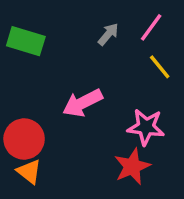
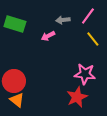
gray arrow: (108, 34) -> (63, 20), turned -136
pink arrow: (82, 103) -> (48, 36), moved, size x0.6

